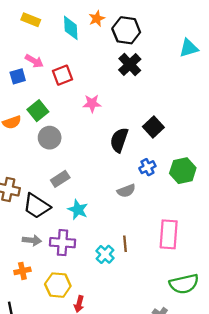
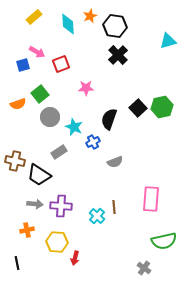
yellow rectangle: (31, 20) -> (34, 17), turned -63
blue cross: (147, 167) -> (93, 142), moved
green hexagon: (183, 171) -> (162, 107), moved
cyan star: (78, 210) -> (74, 127), moved

